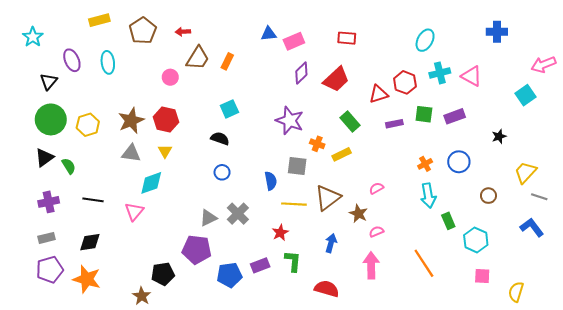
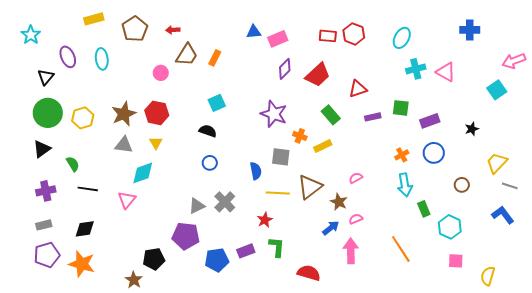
red hexagon: (405, 82) -> (354, 34), moved
purple rectangle: (455, 116) -> (430, 121), moved
green semicircle: (69, 166) -> (73, 164), moved
blue arrow: (331, 243) -> (331, 228), moved, turned 36

